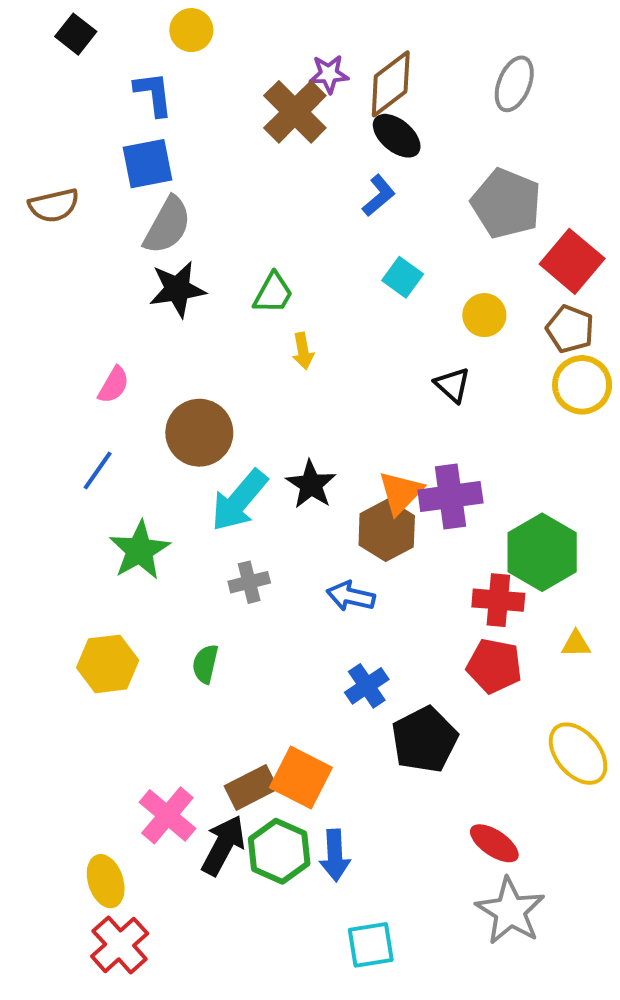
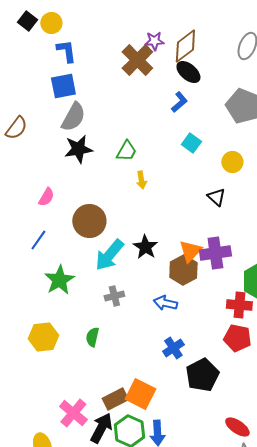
yellow circle: (191, 30) -> (51, 23), moved
brown semicircle: (54, 205) -> (16, 128), moved, turned -40

